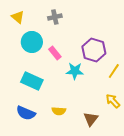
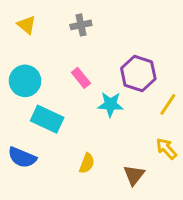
cyan circle: (32, 42) -> (25, 81), moved
yellow semicircle: (59, 111) -> (87, 163), turned -72
blue semicircle: (26, 113) -> (22, 157), moved

